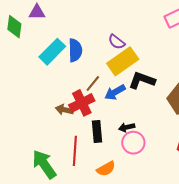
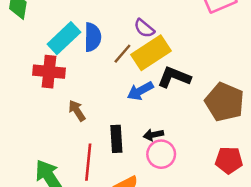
brown line: (93, 84) -> (122, 54), moved
red cross: (82, 103) -> (49, 72), moved, turned 30
brown arrow: (64, 110) -> (77, 111), turned 42

